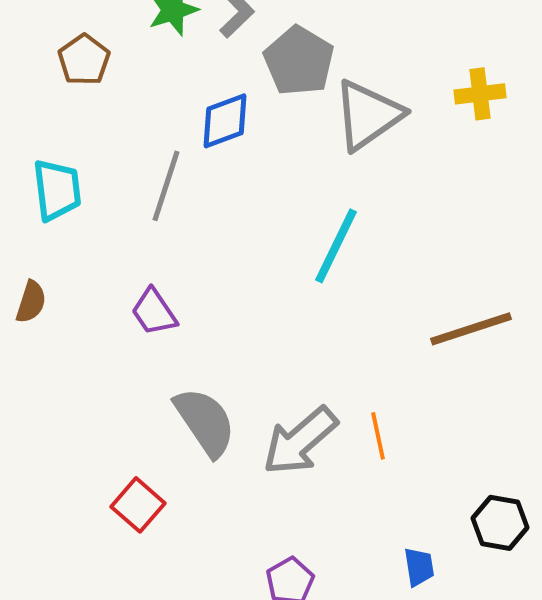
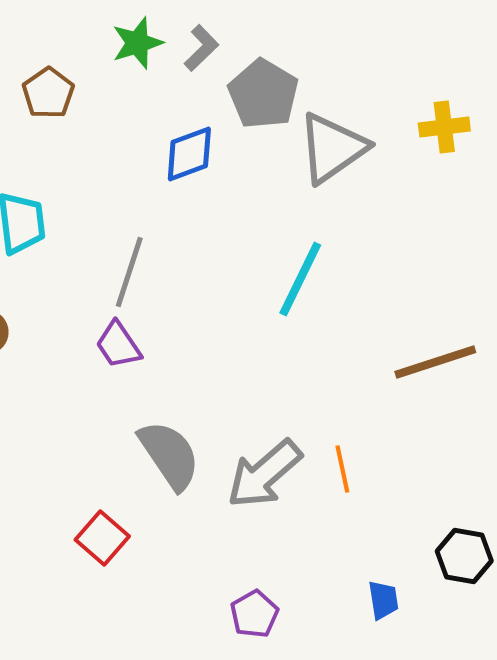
gray line: (166, 186) -> (129, 272), moved

